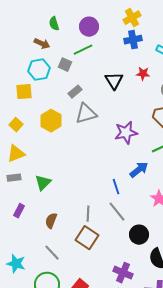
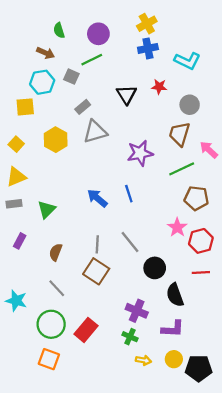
blue arrow: (139, 170) -> (97, 198), moved, turned -102
blue line: (116, 187) -> (129, 194), moved

